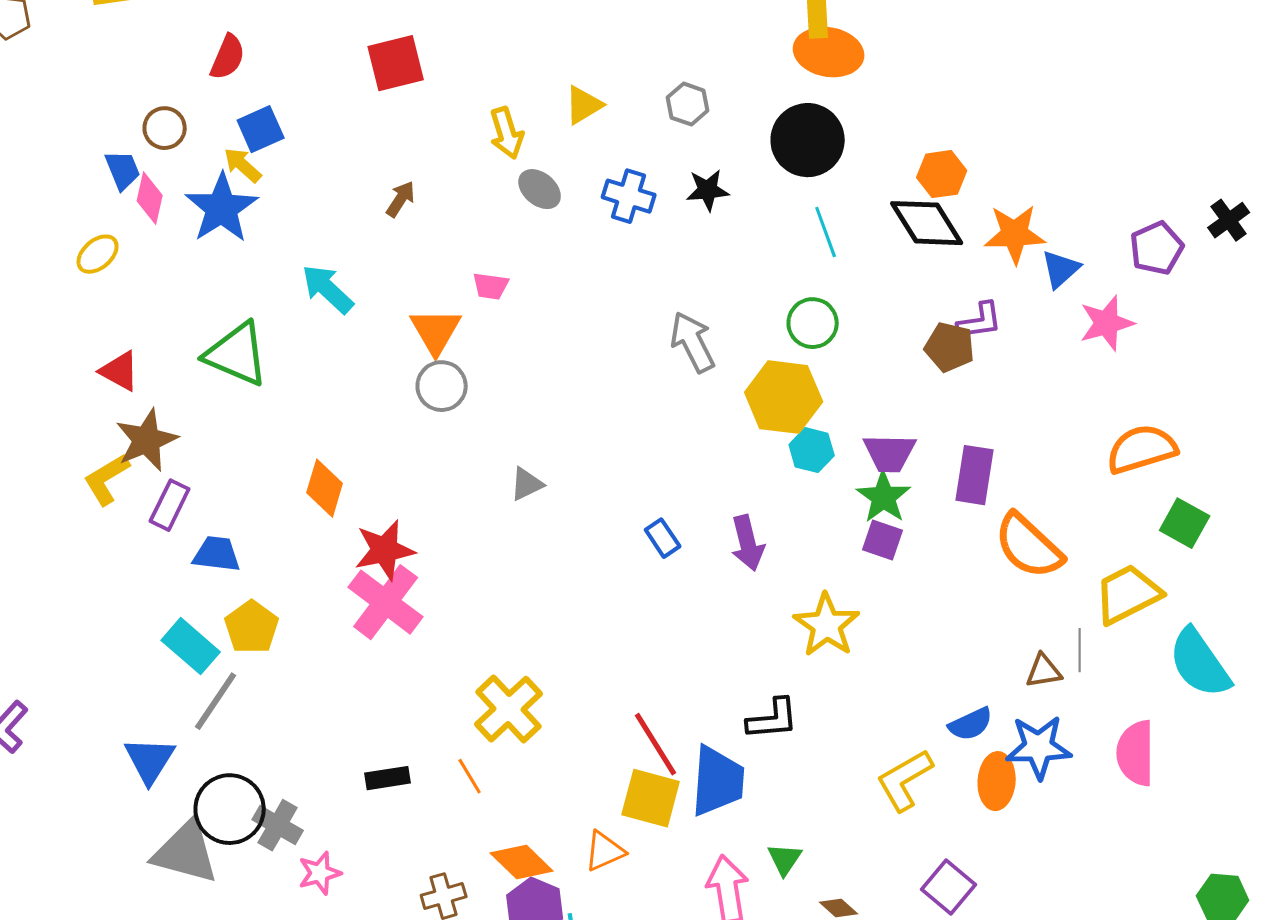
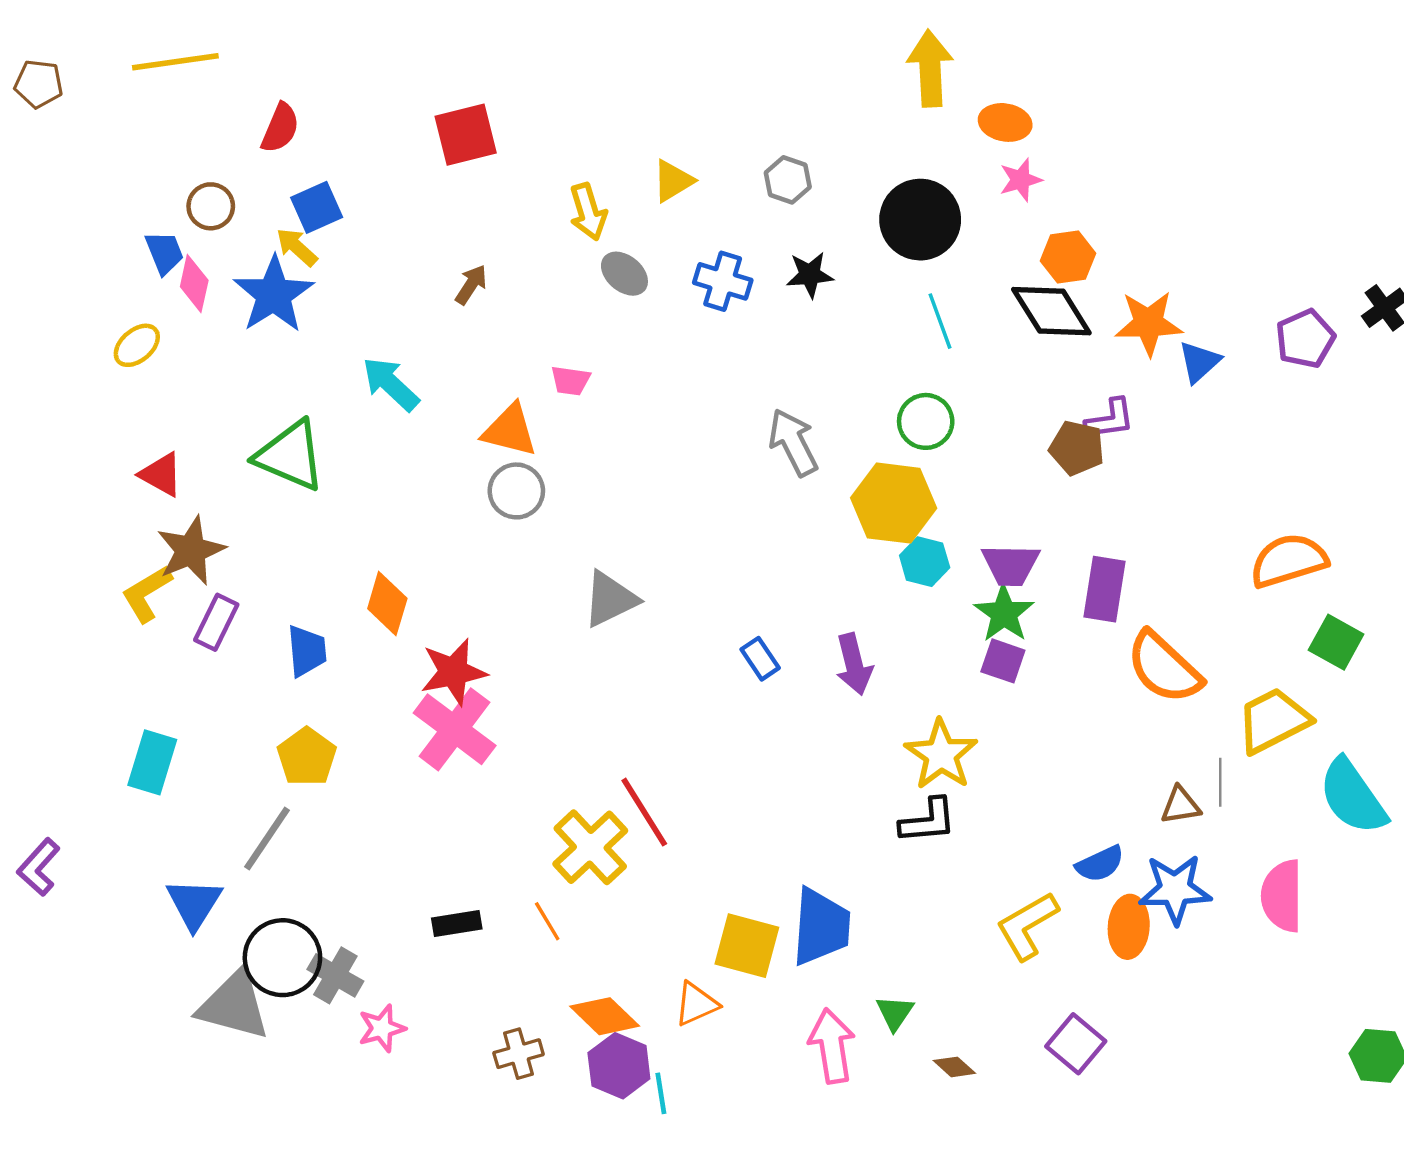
orange ellipse: (829, 52) -> (1005, 122), moved, size x0.7
pink star: (1107, 323) -> (1021, 180), moved, size x0.7
orange triangle: (436, 331) -> (510, 430), turned -46
gray triangle: (527, 484) -> (610, 599), size x1.5
blue trapezoid: (217, 554) -> (307, 651), moved, turned 78
cyan rectangle: (191, 646) -> (152, 762), moved, turned 66
black L-shape: (773, 719) -> (928, 821), moved
red line: (656, 744) -> (644, 812), moved

